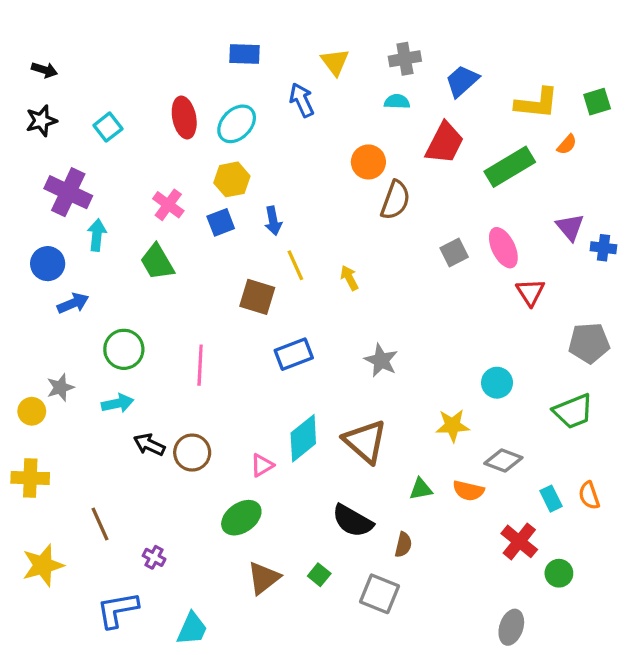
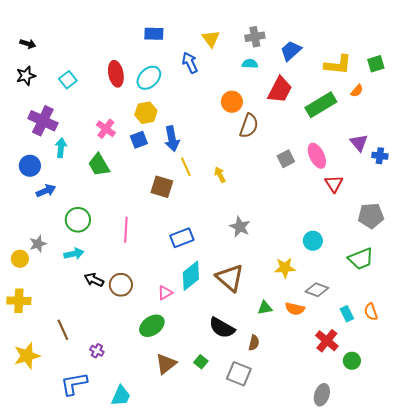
blue arrow: (273, 221) -> (172, 139), size x1.4
blue rectangle: (294, 354) -> (182, 238), moved

